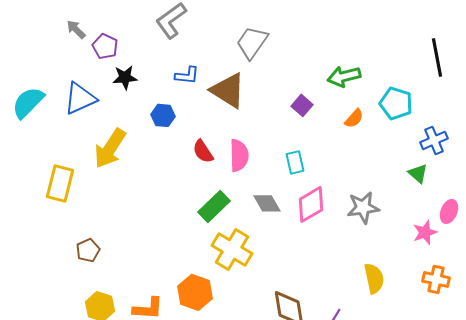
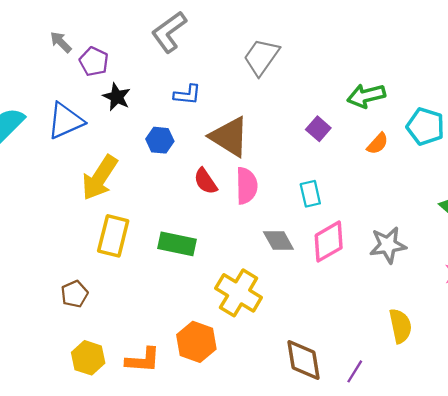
black star: (125, 77) -> (117, 97), turned 30
brown triangle: (228, 90) -> (229, 137), moved
yellow rectangle: (60, 183) -> (113, 236), moved
green rectangle: (214, 206) -> (177, 244), moved, turned 56

